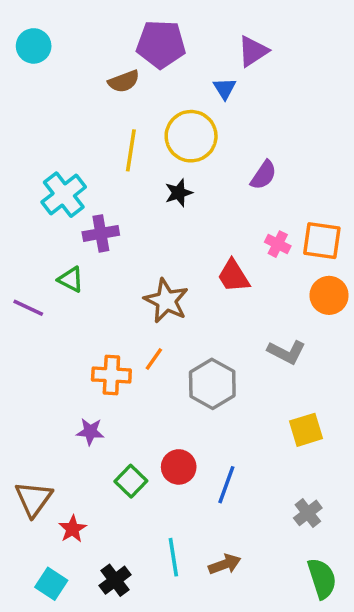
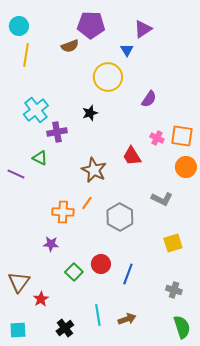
yellow line: (131, 150) -> (26, 55), moved
black star: (179, 193) -> (90, 113), moved
gray cross: (308, 513) -> (174, 290), turned -35
cyan square: (51, 584) -> (18, 330), moved, turned -36

